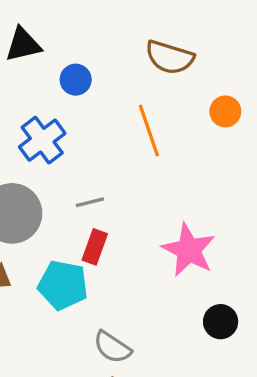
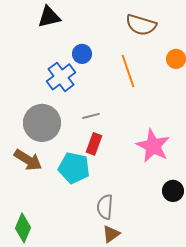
blue circle: (76, 80) -> (82, 54), moved
gray semicircle: (112, 347) -> (105, 207), turned 60

